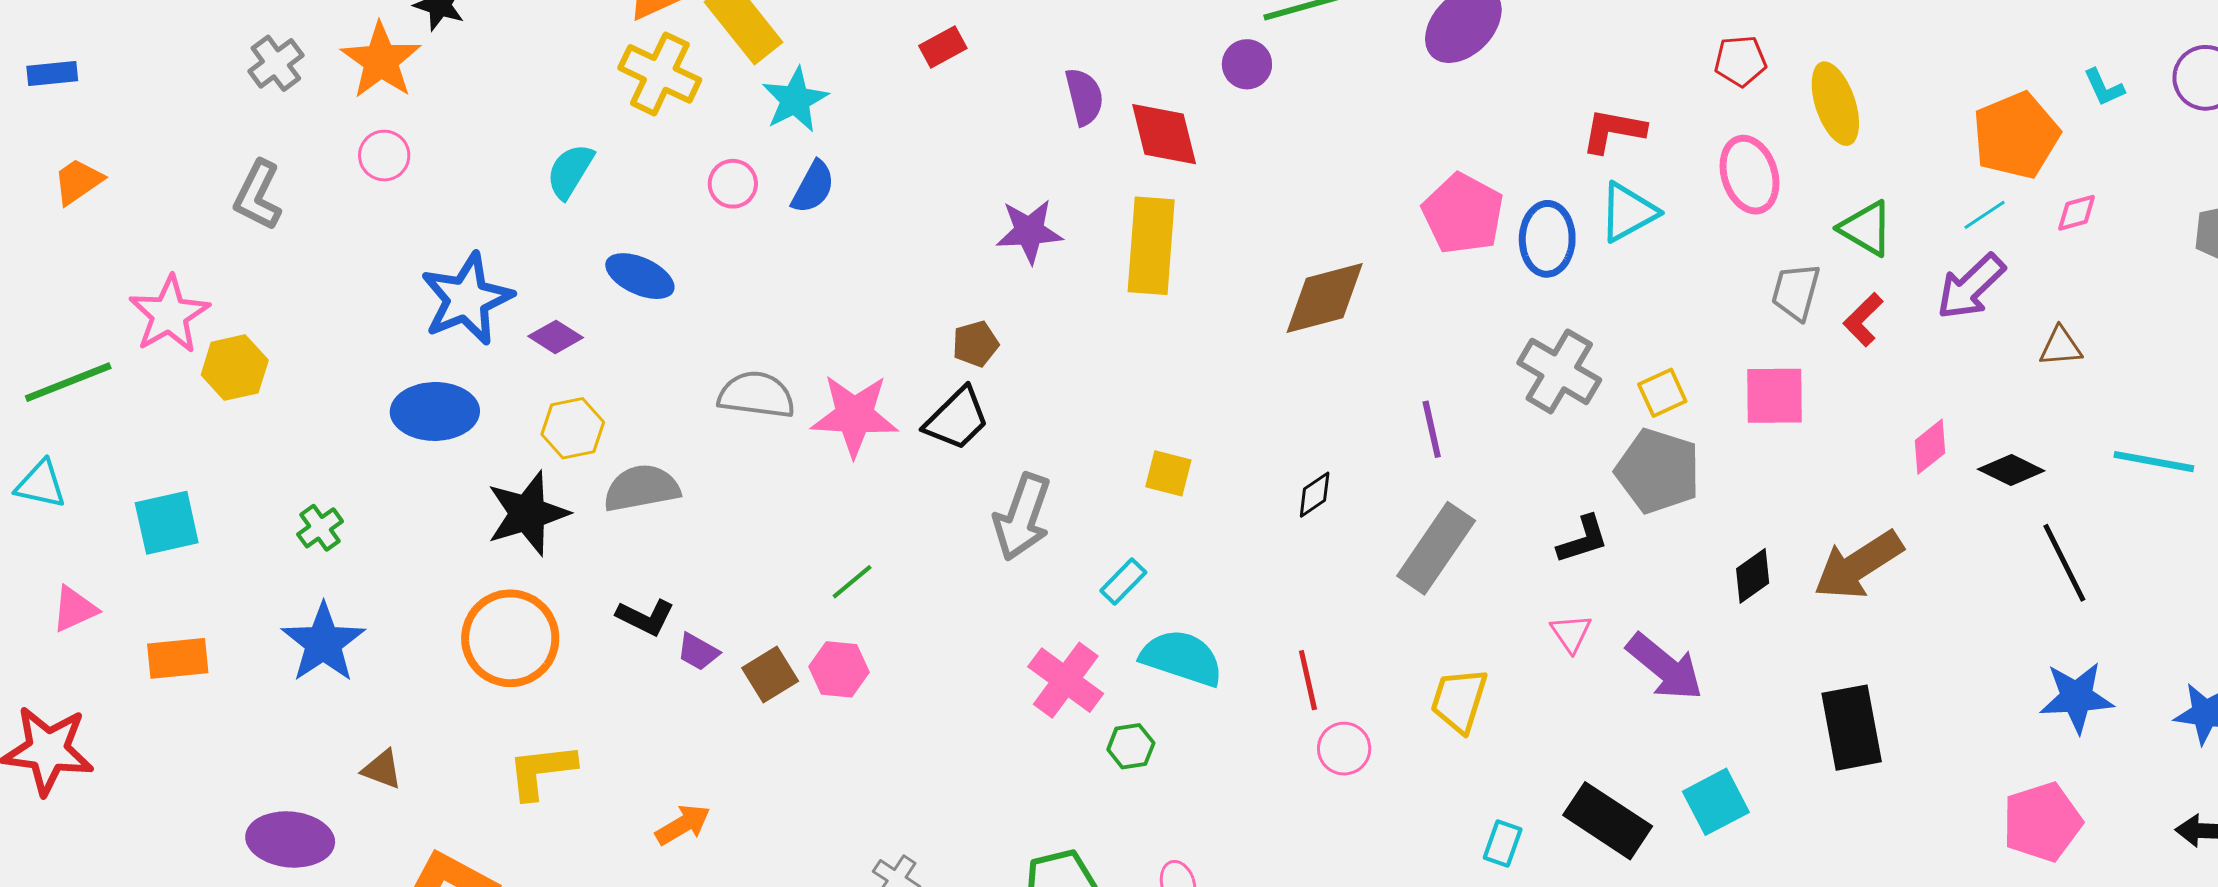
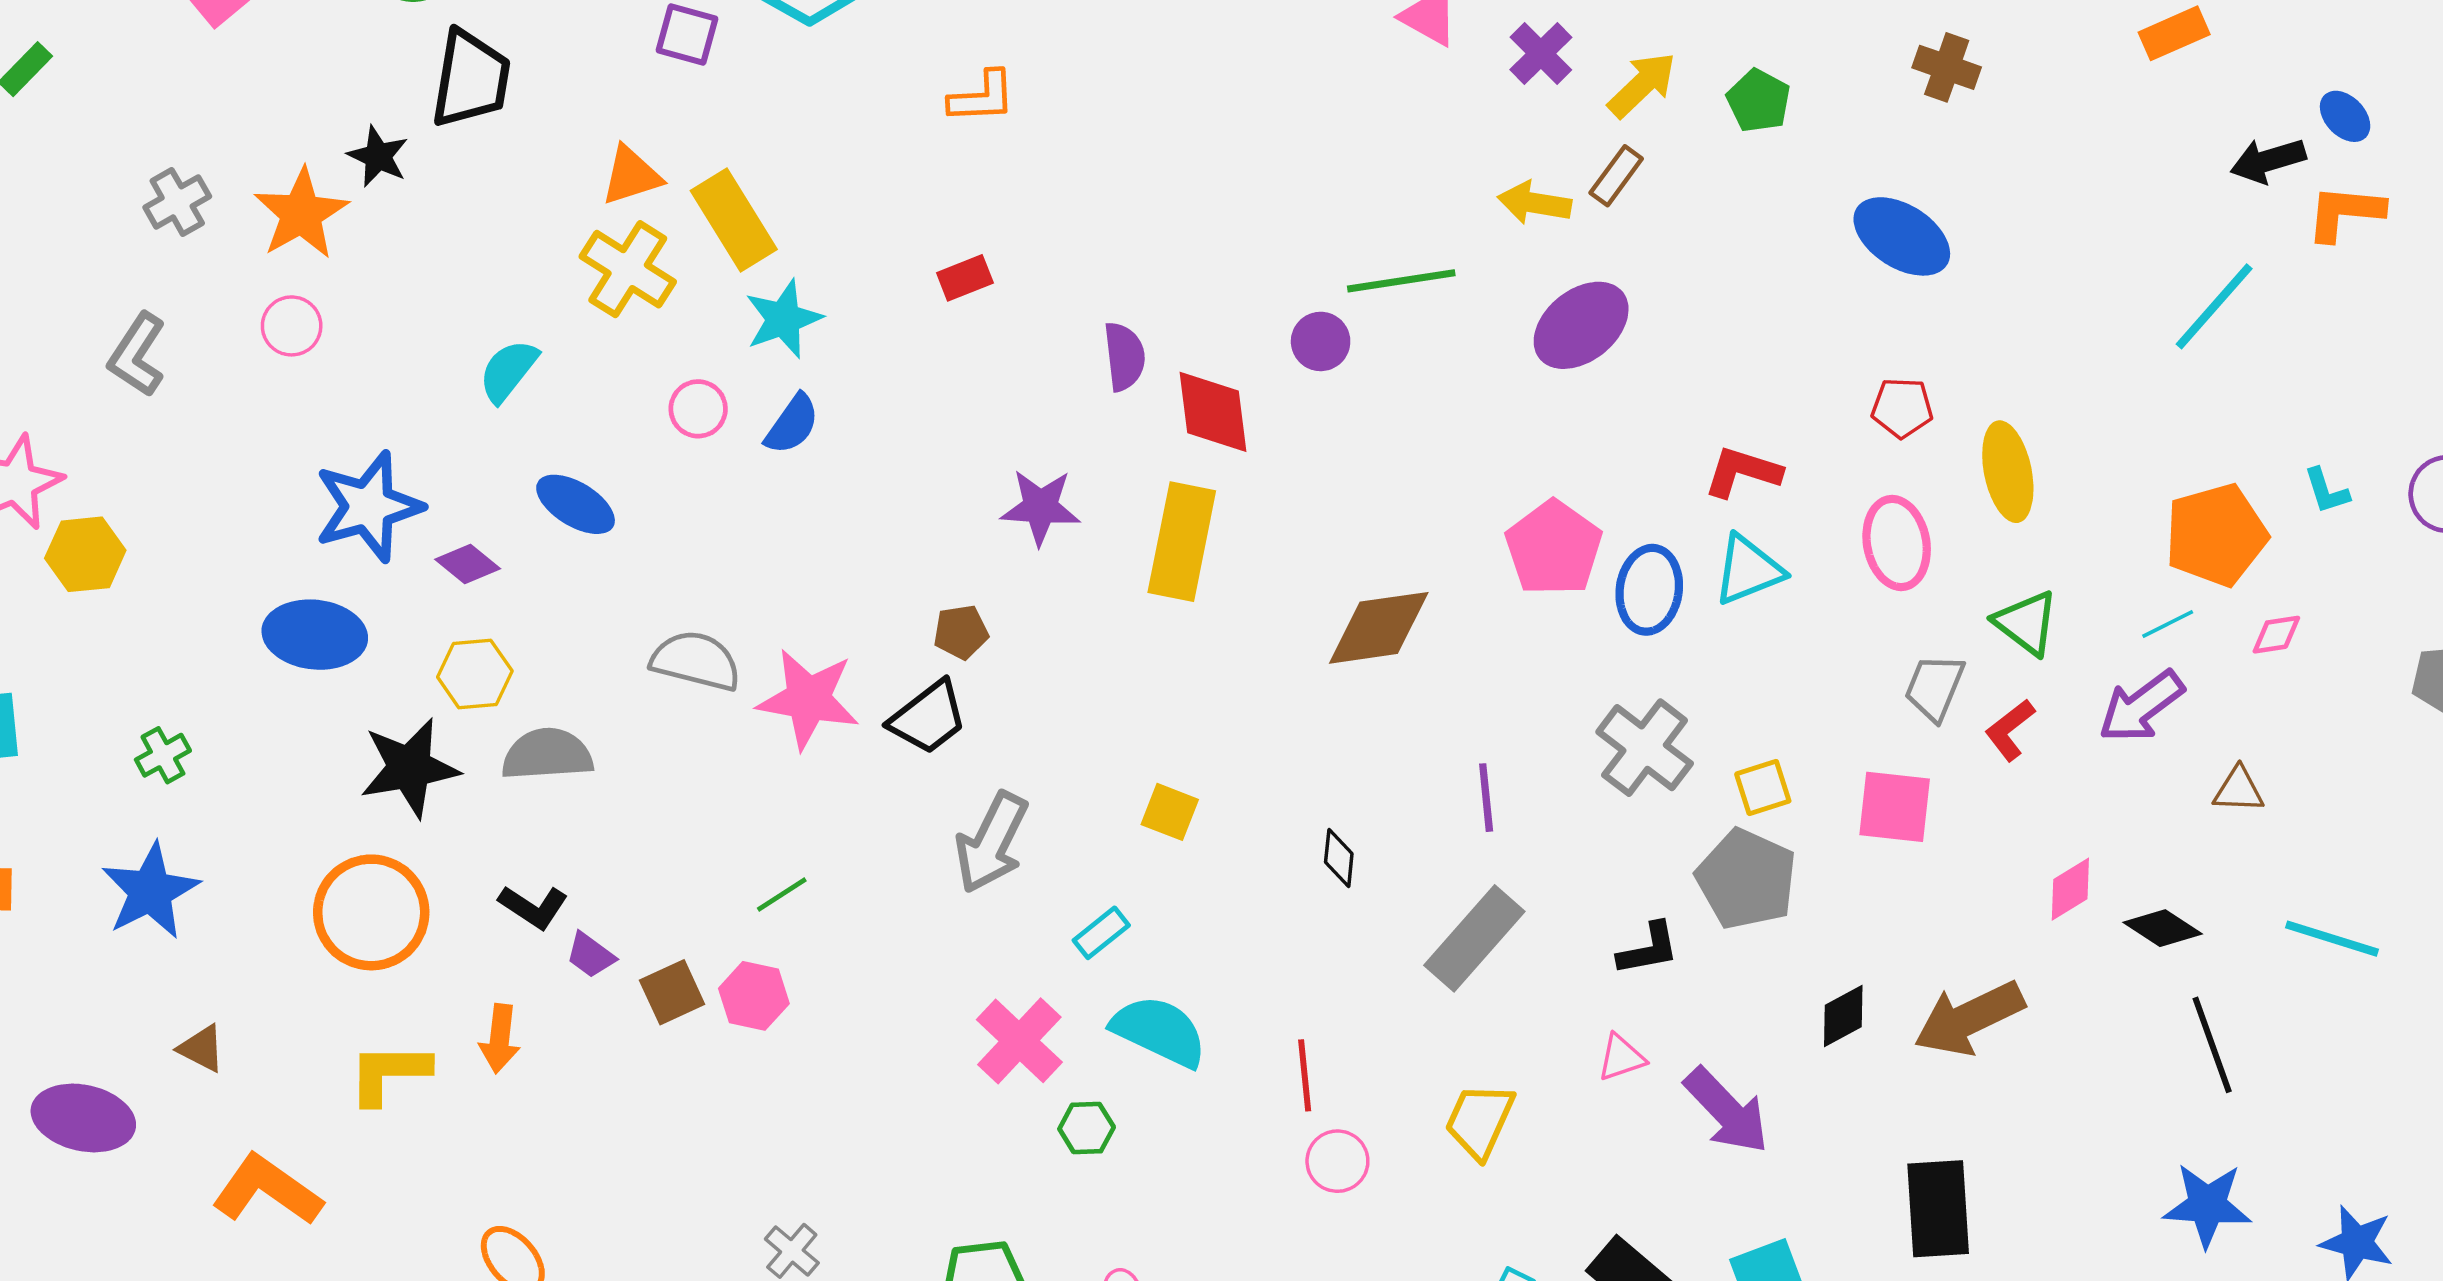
black diamond: (1315, 495) -> (1339, 858), turned -57
pink triangle: (1571, 633) -> (1621, 1058), turned 39
orange arrow: (683, 825) -> (500, 1039), moved, turned 120

